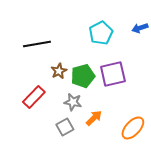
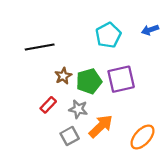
red rectangle: (34, 97) -> (48, 105), moved, size x0.7
orange arrow: (94, 118) -> (101, 126), size x1.4

